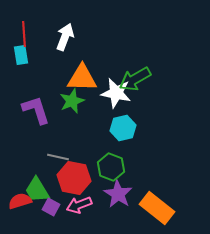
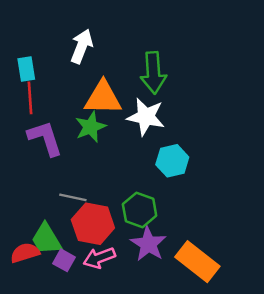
red line: (24, 34) -> (30, 98), moved
green arrow: (135, 79) -> (153, 73), moved, turned -64
cyan hexagon: (123, 128) -> (172, 161), moved

